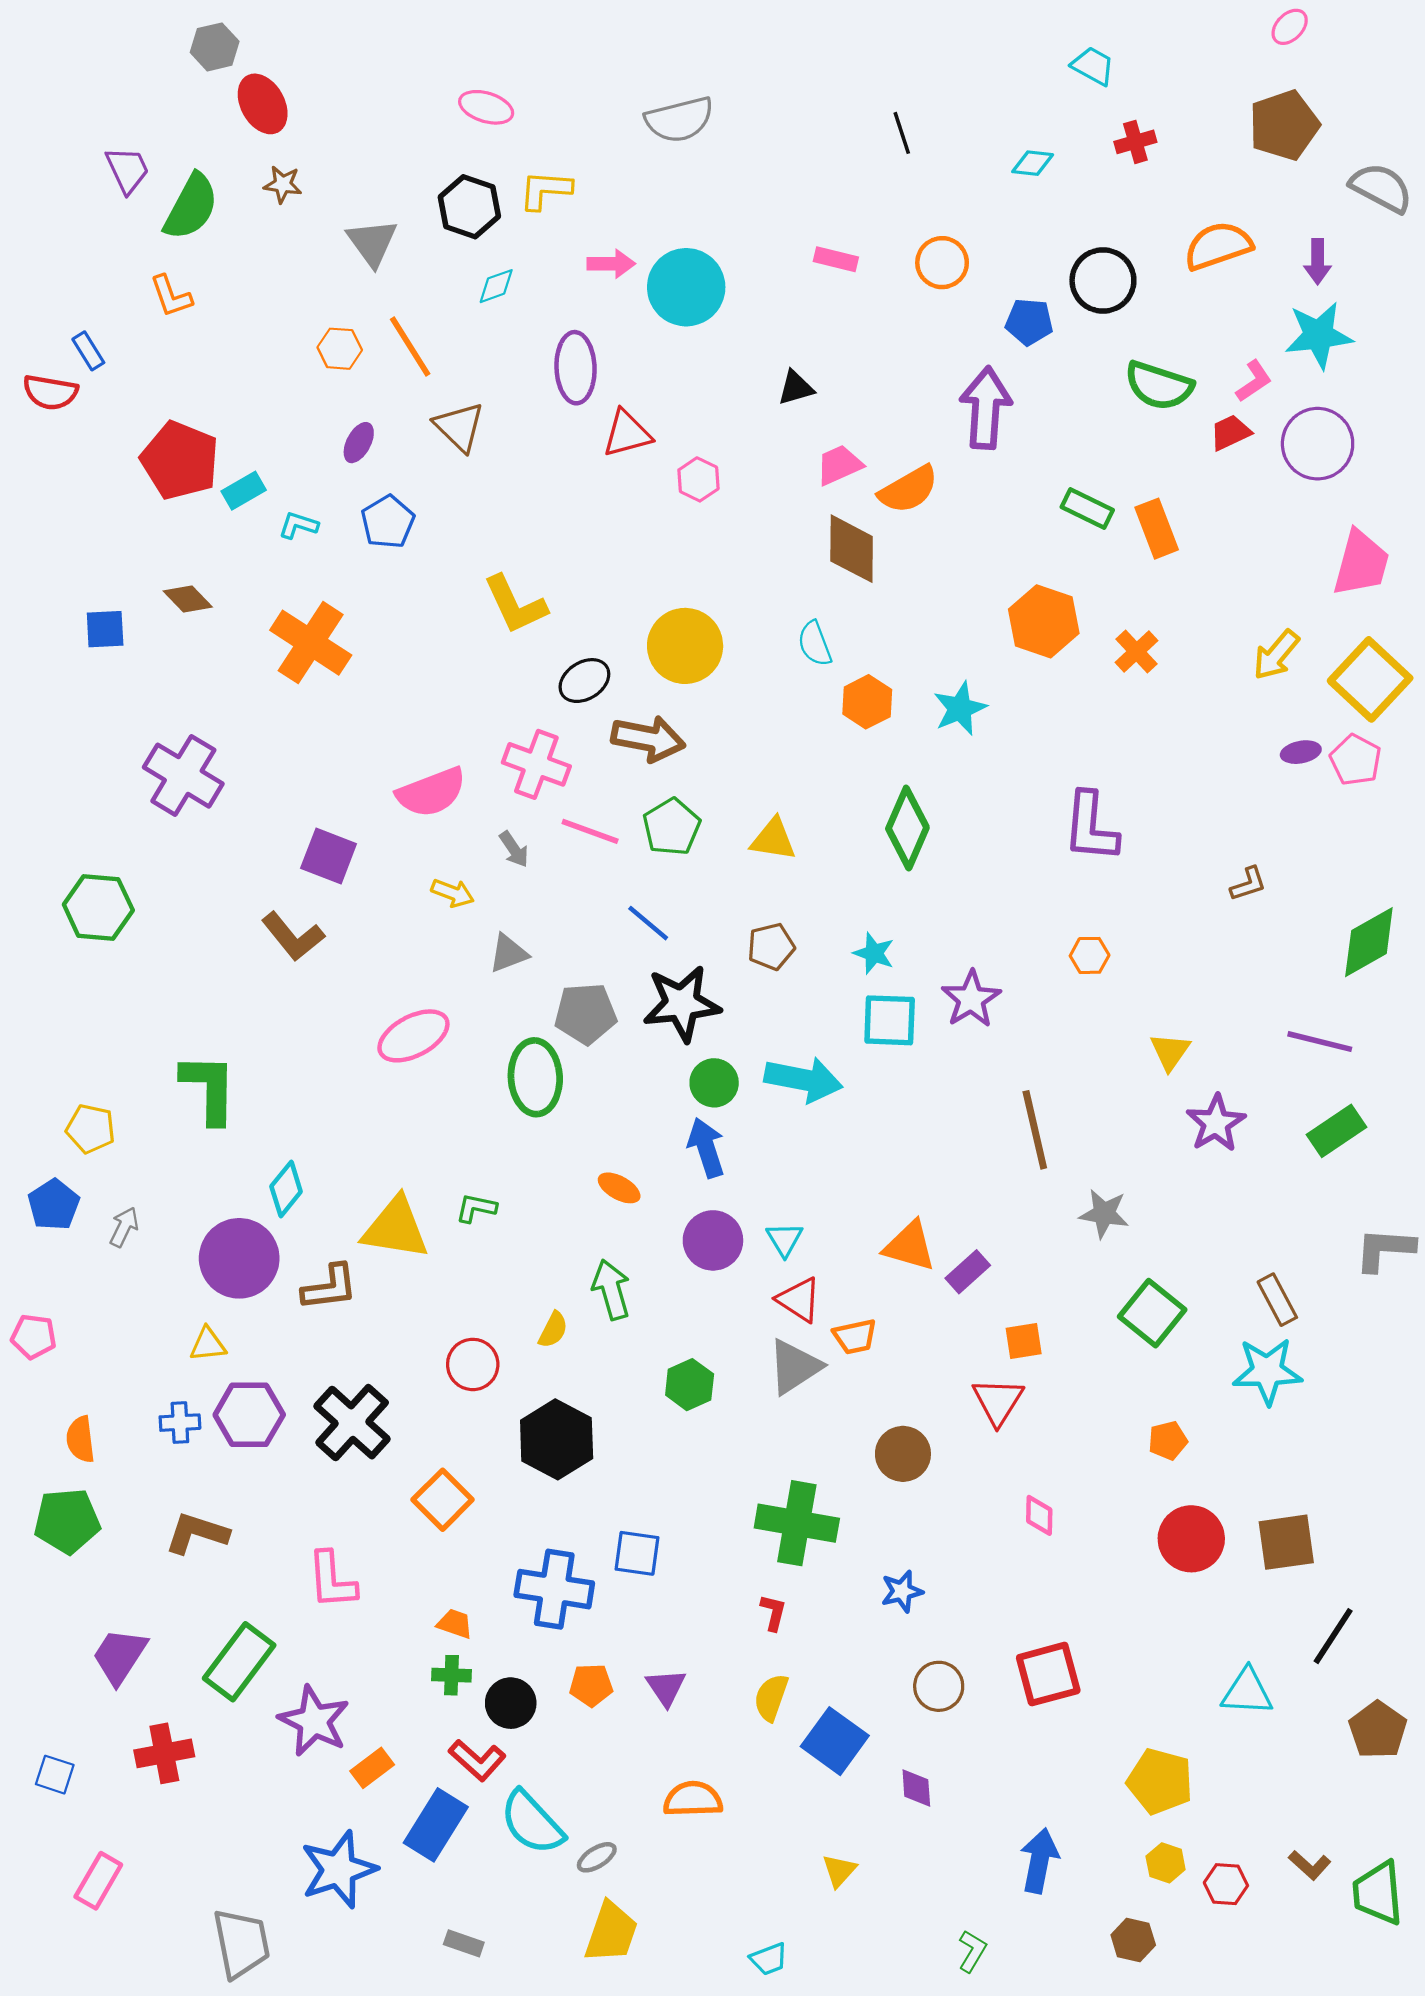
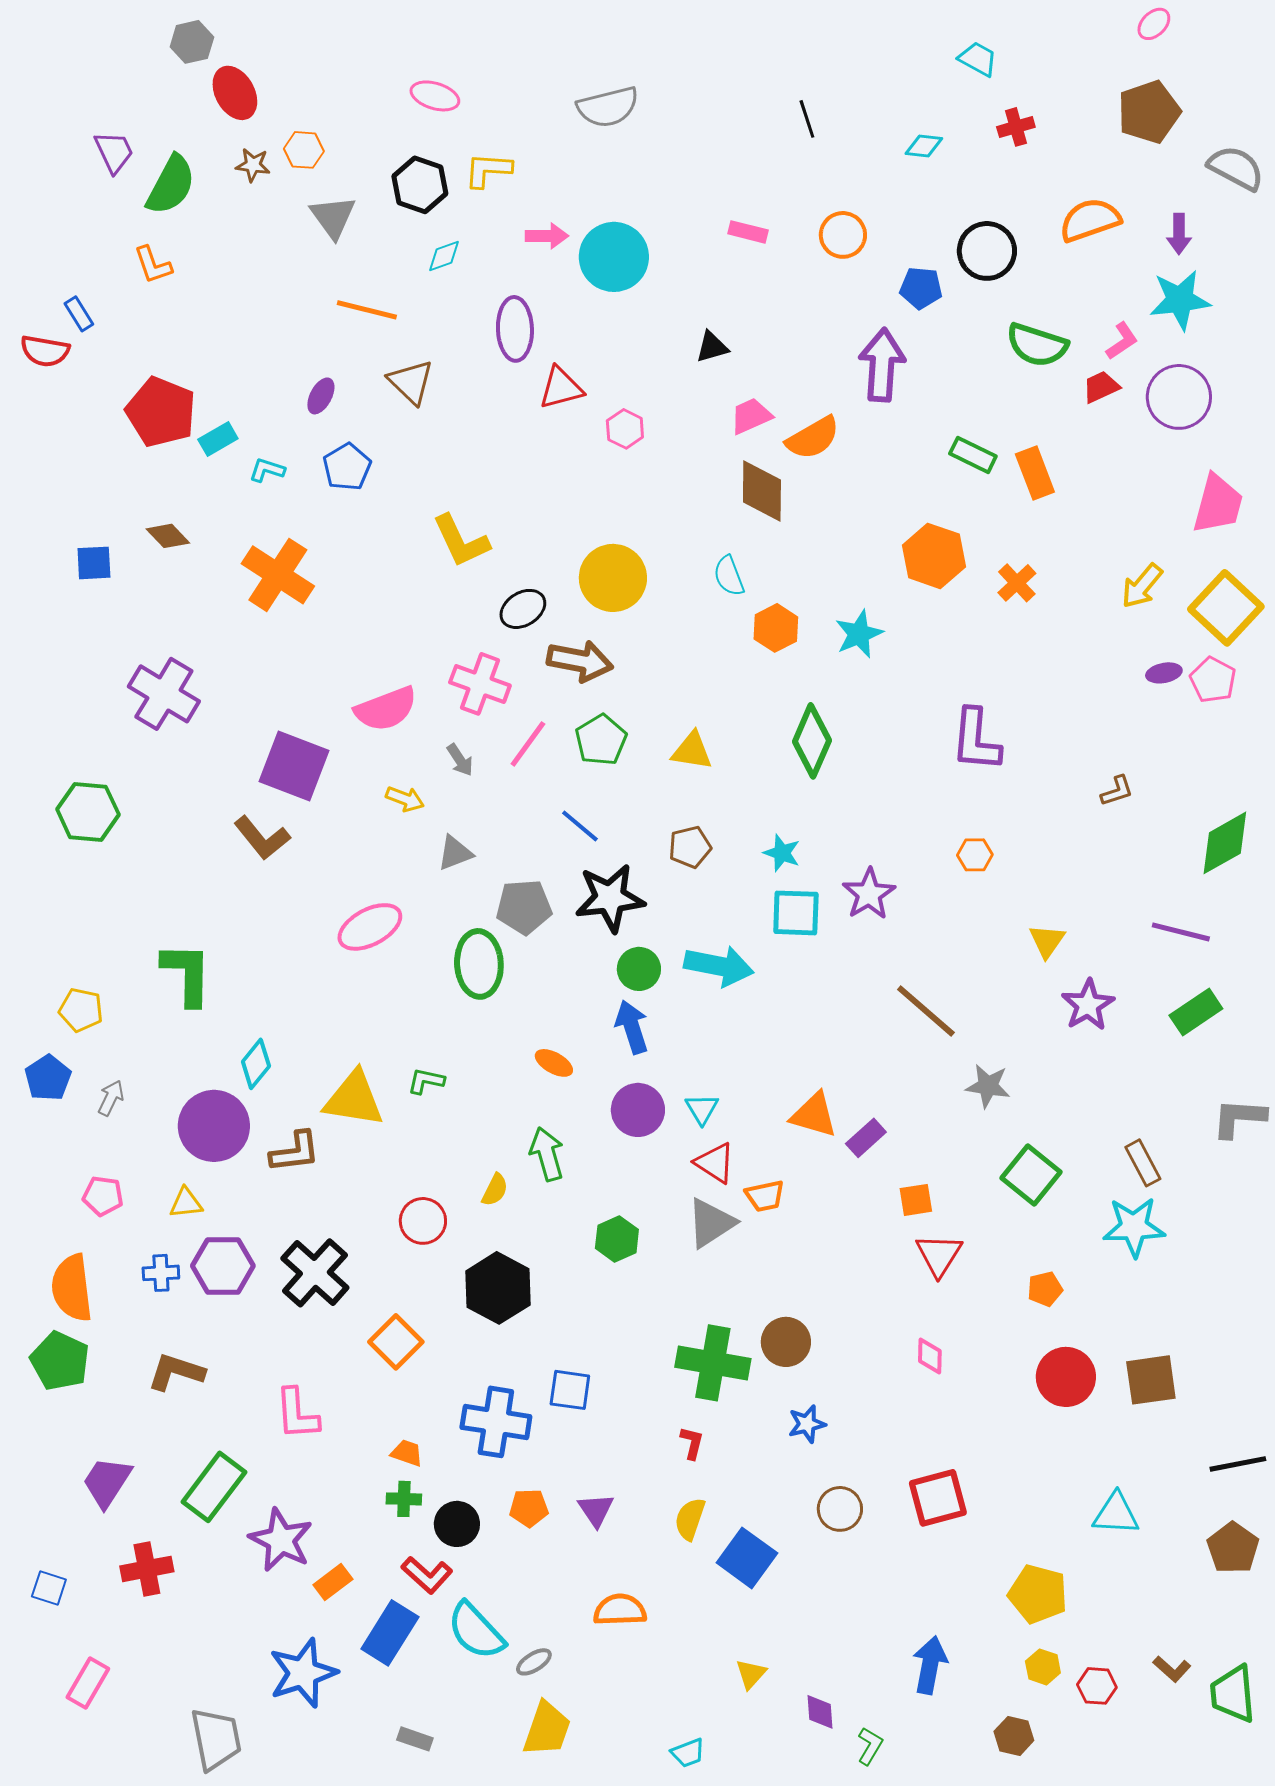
orange line: (410, 346) -> (367, 310), turned -44
orange hexagon: (340, 349) -> (304, 150), moved
pink line: (590, 831) -> (528, 744), turned -74
purple square: (329, 856) -> (294, 766), size x1.4
brown line: (1035, 1130) -> (926, 1011), turned -36
pink pentagon: (34, 1337) -> (103, 1196), moved
red triangle: (998, 1401) -> (939, 1255), moved
orange semicircle: (80, 1439) -> (72, 1288), size x1.6
brown circle: (903, 1454) -> (786, 1342), moved
green pentagon: (67, 1521) -> (60, 1361), turned 30
black line: (1333, 1636) -> (1238, 1464), moved, turned 46
purple diamond: (916, 1788) -> (820, 1712), moved

